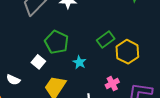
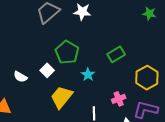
yellow hexagon: (127, 52) -> (147, 78), moved
white semicircle: (13, 80) -> (20, 77), moved

